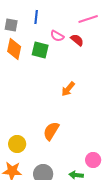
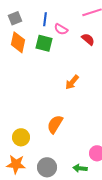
blue line: (36, 17) -> (45, 19), moved
gray square: (11, 25) -> (15, 18), turned -32
red semicircle: (77, 40) -> (88, 39), moved

